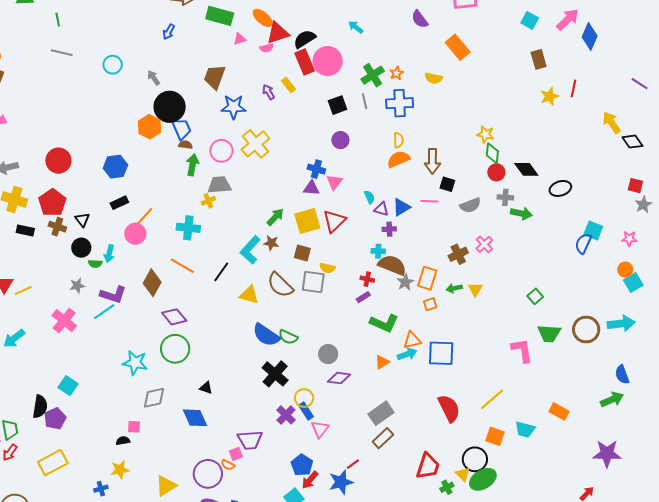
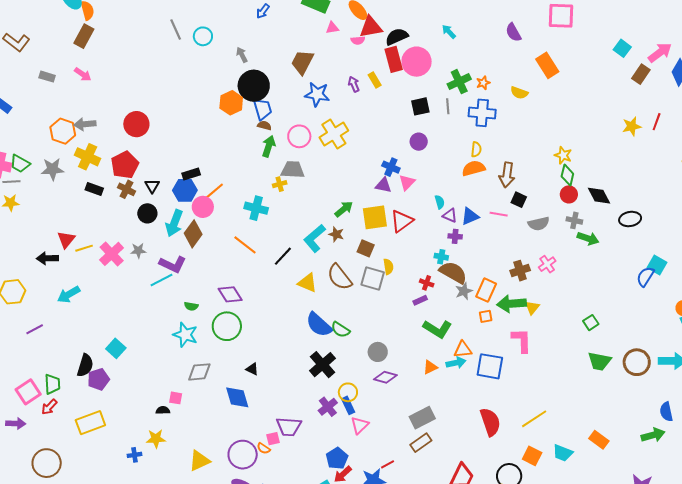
gray line: (62, 53) -> (176, 30), moved, turned 45
brown rectangle: (539, 59) -> (641, 74), moved, turned 42
blue hexagon: (115, 167) -> (185, 190), moved
cyan arrow: (109, 254) -> (174, 223), size x1.5
green semicircle: (95, 264) -> (191, 306), moved
yellow semicircle: (327, 268) -> (388, 267), turned -119
brown diamond: (152, 283) -> (193, 234), moved
green arrow: (454, 288) -> (512, 304), size x1.8
pink cross: (64, 321) -> (112, 254), moved
pink L-shape: (522, 350) -> (522, 340), moved

